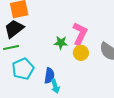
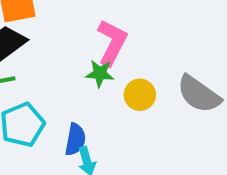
pink L-shape: (80, 34) -> (112, 43), moved

